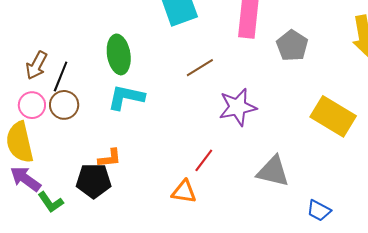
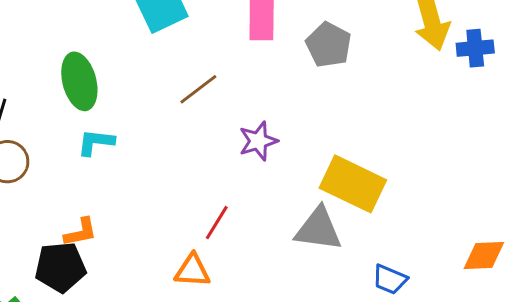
cyan L-shape: (126, 97) -> (96, 142), size x0.7
purple star: (238, 107) -> (258, 141), size x0.7
yellow rectangle: (333, 116) -> (353, 184), moved

